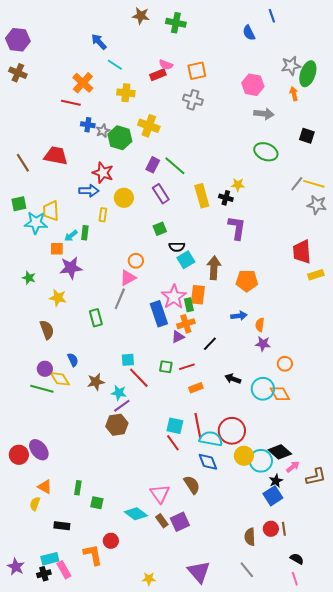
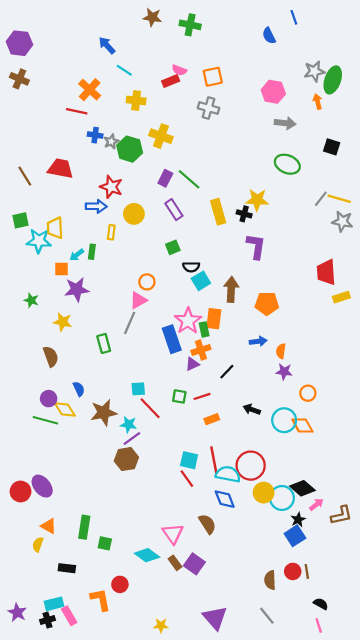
yellow star: (238, 185) -> (257, 200), size x1.5
brown star: (96, 382) -> (104, 413), size x1.4
green rectangle: (78, 488) -> (84, 527), size x1.5
purple square: (180, 522) -> (194, 564), turned -30

